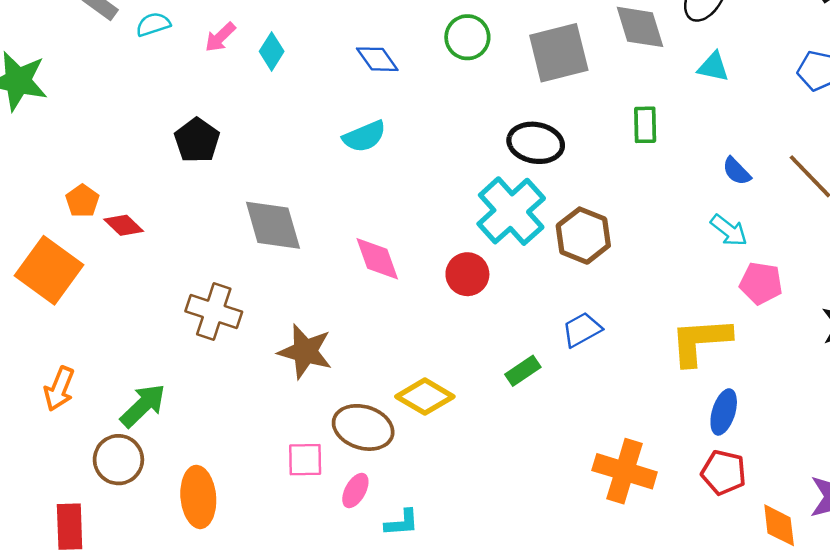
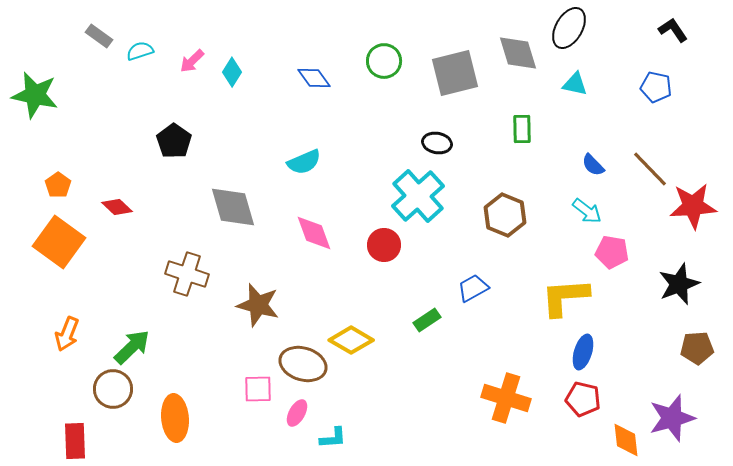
cyan semicircle: (364, 136) -> (304, 162), moved
black ellipse: (536, 143) -> (437, 143), size x0.7
orange pentagon: (82, 201) -> (58, 185), moved
brown hexagon: (583, 236) -> (505, 215), moved

